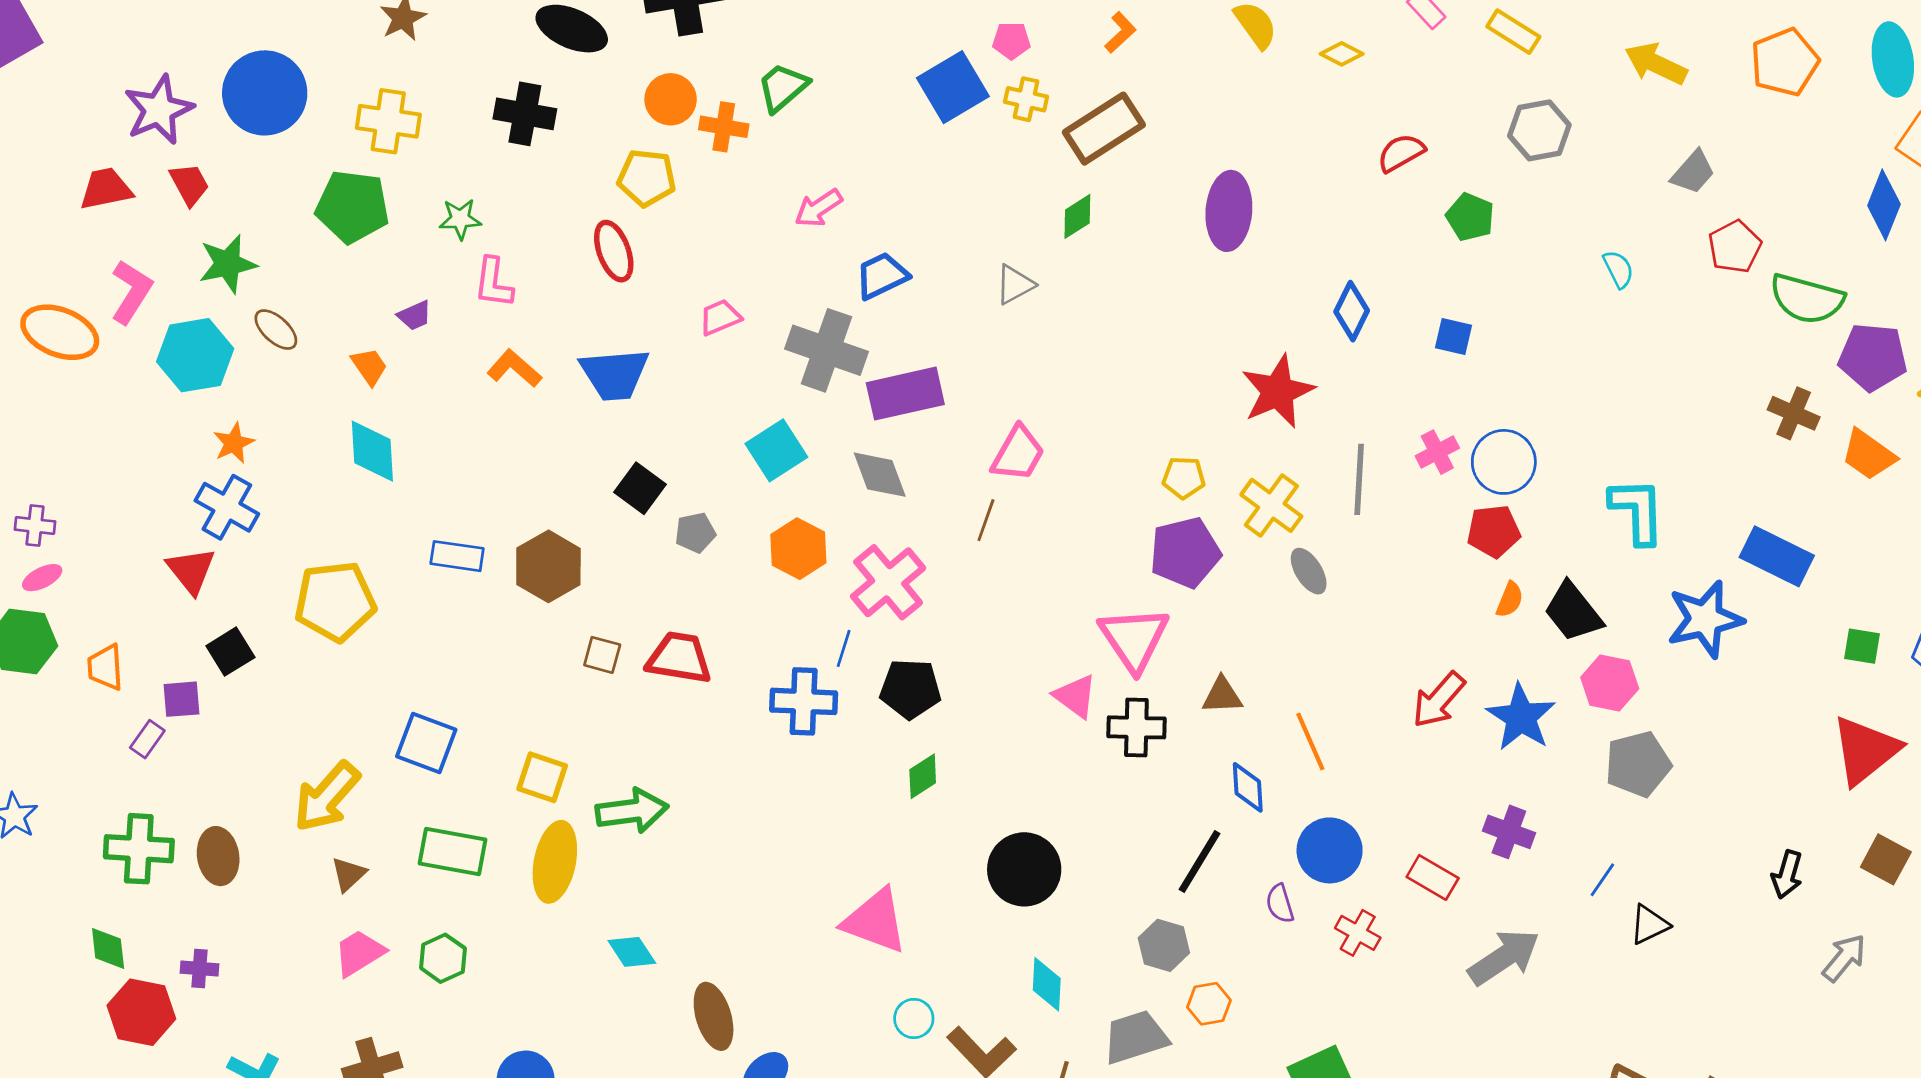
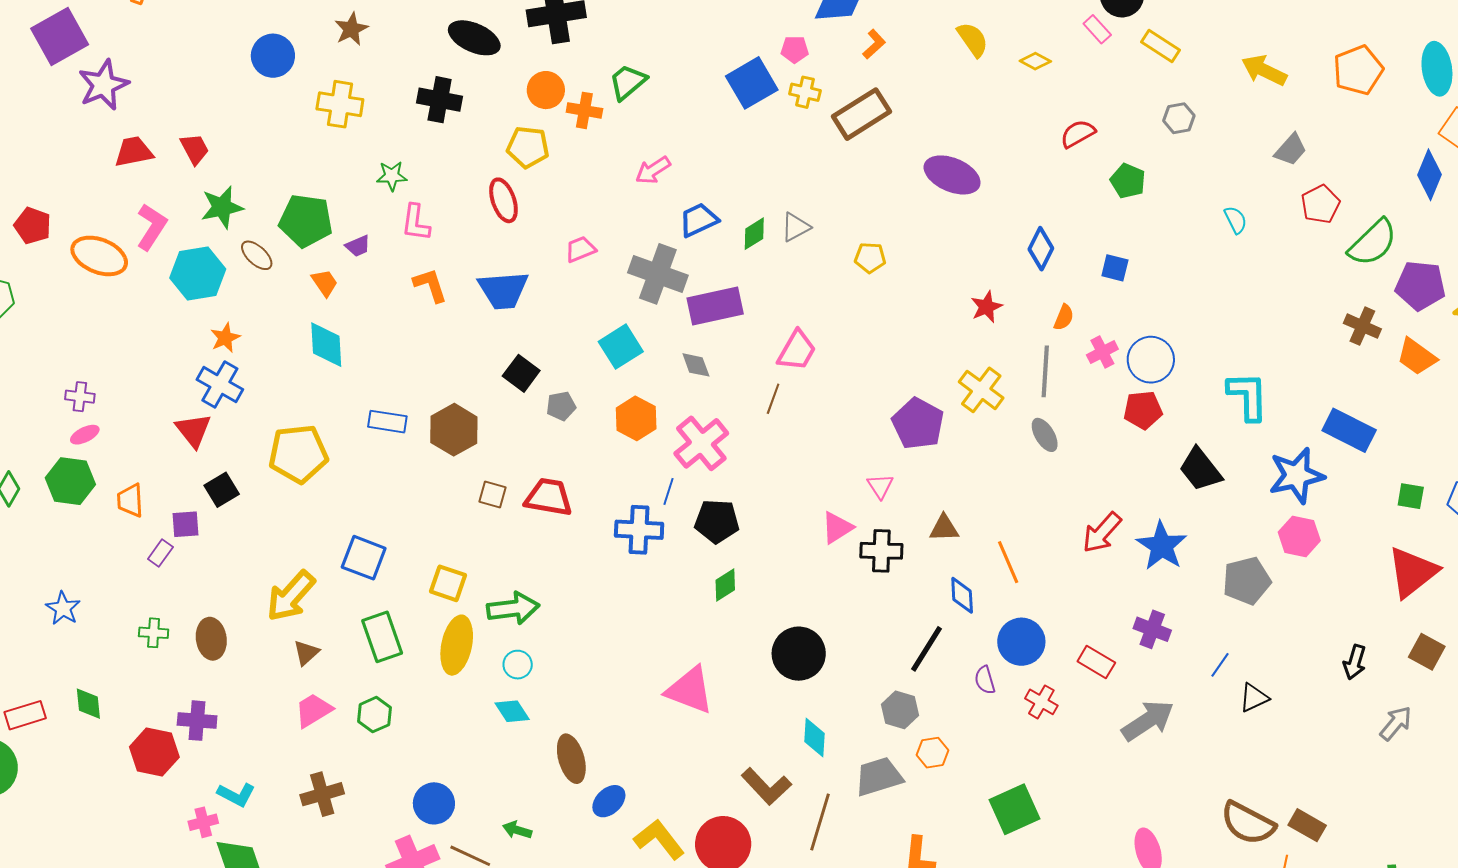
blue circle: (265, 93) -> (273, 56), moved, size x0.7
purple star: (159, 110) -> (103, 85), moved
gray hexagon: (1539, 130) -> (1179, 118), size x0.7
green pentagon: (352, 207) -> (306, 221), moved
purple ellipse: (1229, 211) -> (952, 175), turned -72
green diamond: (1077, 216) -> (754, 234), moved
green semicircle: (1807, 299) -> (1373, 243), turned -60
orange L-shape: (514, 368) -> (430, 285), turned 30
red star: (1278, 391) -> (986, 307), size x0.6
gray diamond: (880, 475) -> (696, 365), size x0.7
yellow pentagon: (1184, 478) -> (870, 258), moved
purple pentagon: (1185, 553) -> (918, 424), turned -30
gray ellipse: (1309, 571) -> (1045, 435), moved
orange semicircle: (1510, 600) -> (1064, 317), moved
pink triangle: (1134, 639) -> (880, 486), size x0.5
pink hexagon: (1610, 683) -> (1299, 536), moved
pink triangle: (1075, 696) -> (837, 528), turned 51
green cross: (139, 849) -> (154, 633), size x0.6
green rectangle: (452, 851) -> (382, 637), turned 60
green diamond: (108, 948) -> (88, 704), moved
purple cross: (200, 968) -> (197, 721), size x1.4
cyan circle: (914, 1018) -> (518, 665), moved

